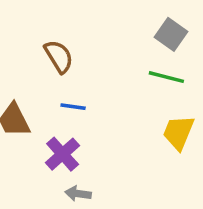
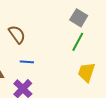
green line: (166, 77) -> (78, 42), turned -72

